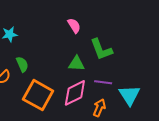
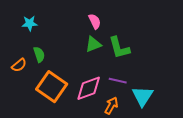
green triangle: (76, 64) -> (93, 44), moved, turned -30

